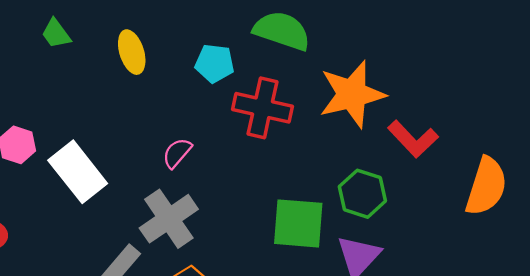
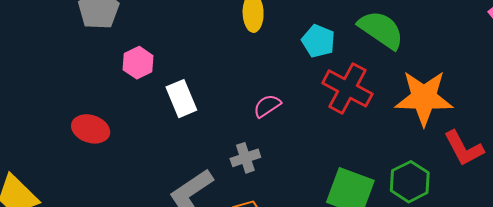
white rectangle: (78, 172) -> (181, 99), size x0.7
gray cross: (169, 219) -> (245, 158), size x0.6

